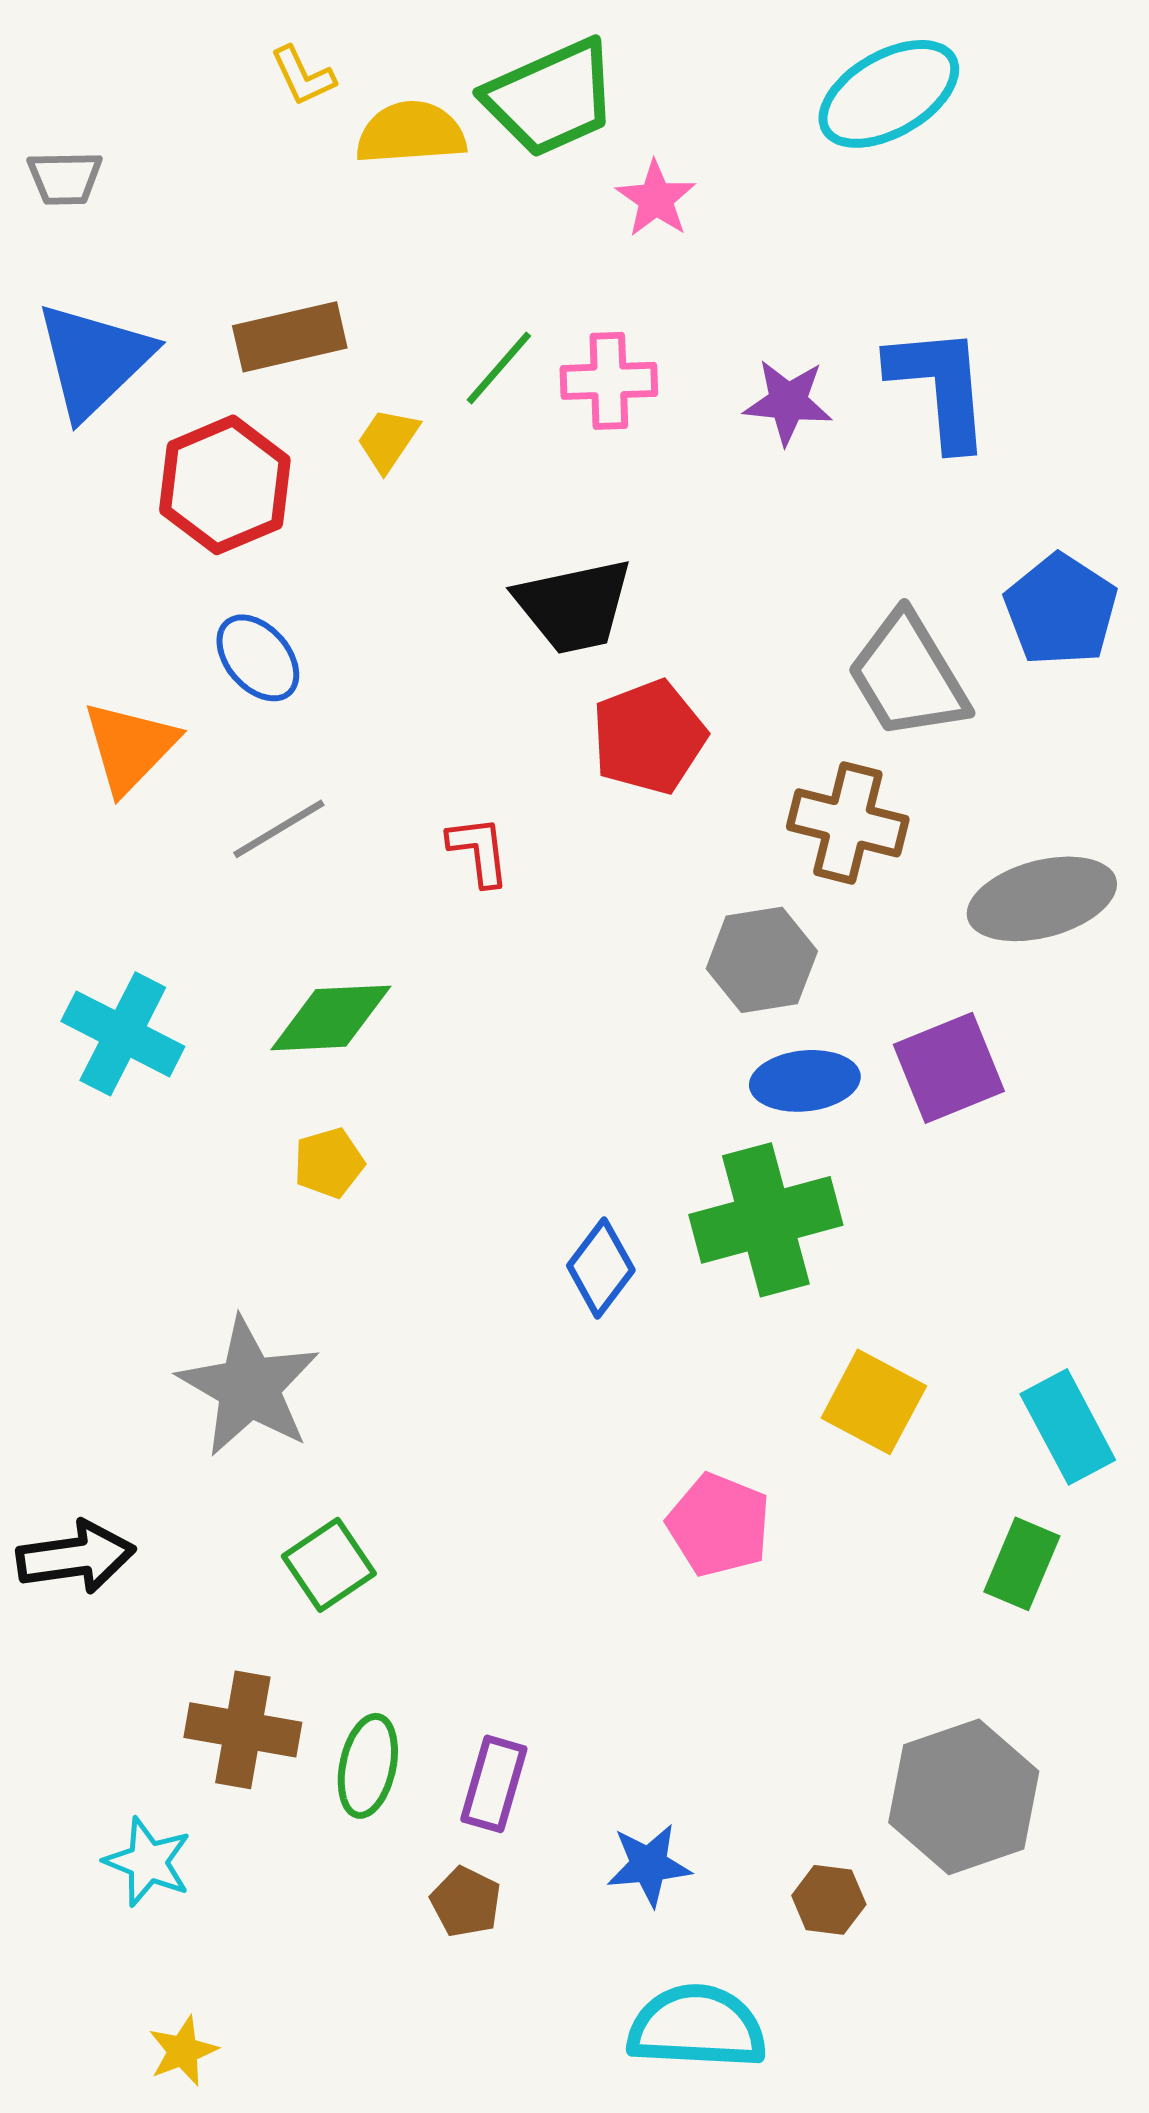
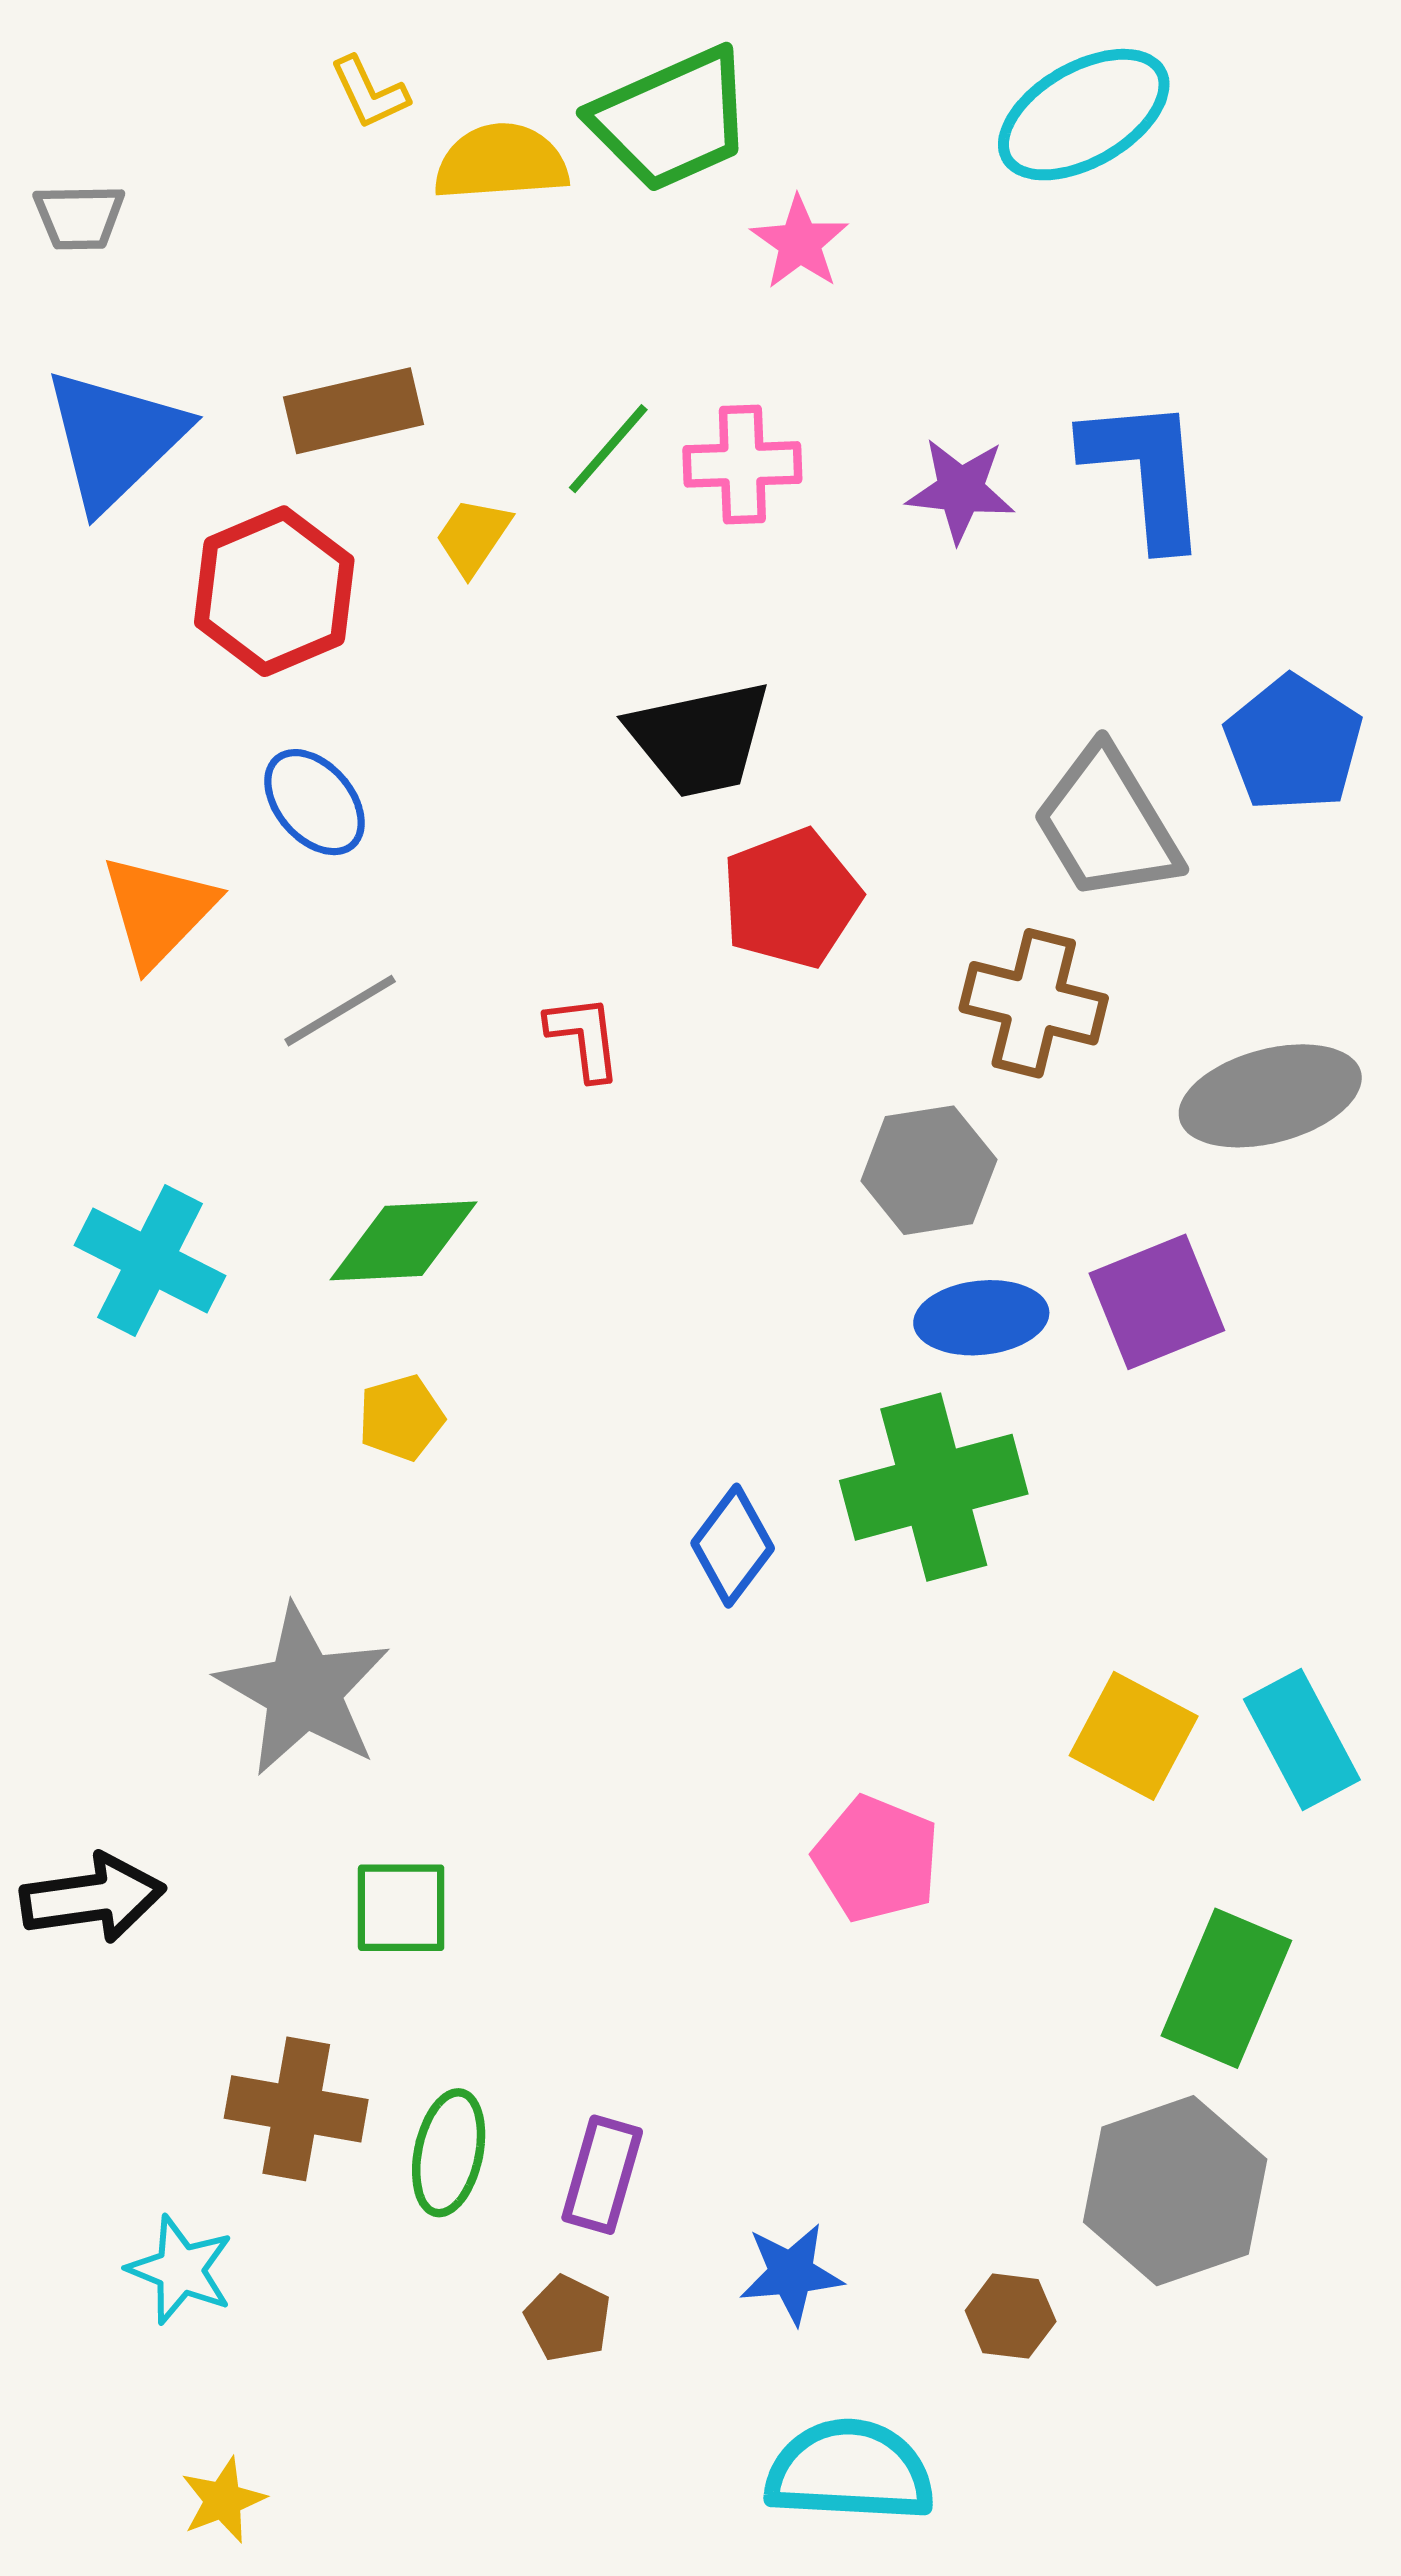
yellow square: (874, 1402) -> (1134, 1736), moved
green rectangle: (1022, 1564) -> (1226, 1988), moved, size x1.4
green square: (329, 1565) -> (401, 1908), turned 34

